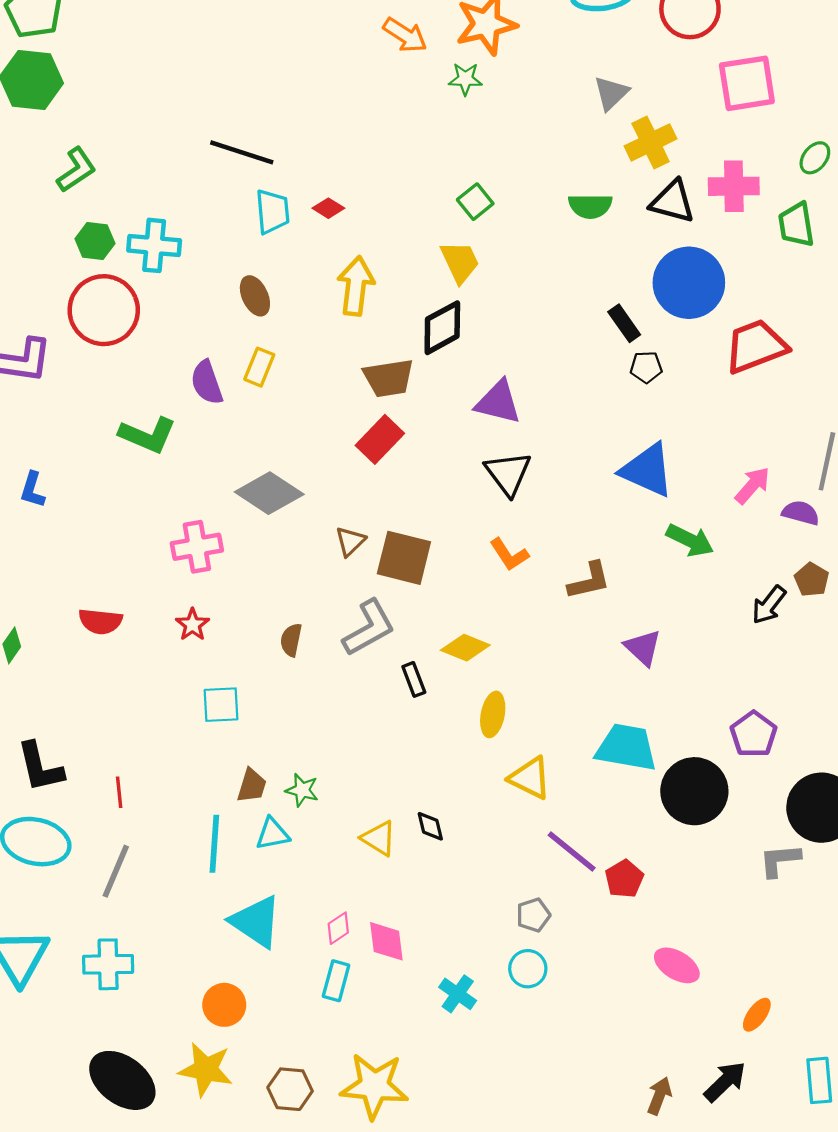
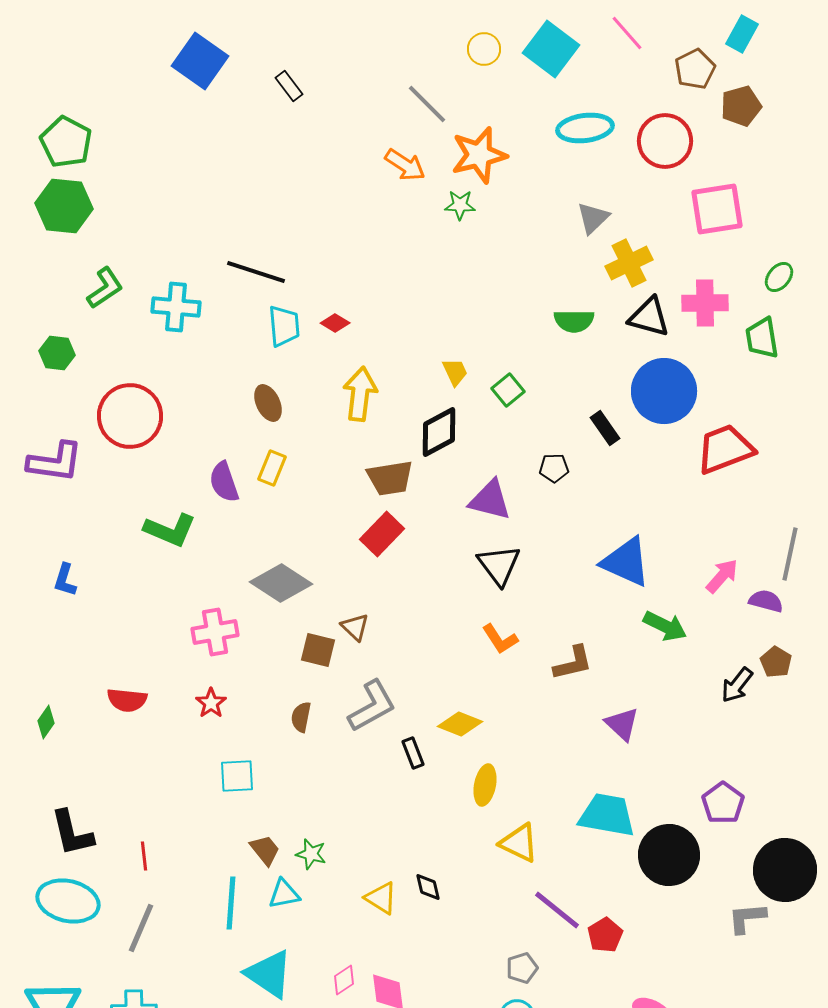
green square: (475, 202) -> (508, 390), moved
green hexagon: (95, 241) -> (57, 353), moved
cyan cross: (154, 245) -> (176, 307), moved
yellow trapezoid: (460, 262) -> (455, 372), size x0.7
black pentagon: (646, 367) -> (554, 468), moved
brown triangle: (350, 541) -> (355, 627), turned -32
brown square: (404, 558) -> (318, 650), moved, size x0.7
brown trapezoid: (252, 786) -> (265, 850), turned -56

